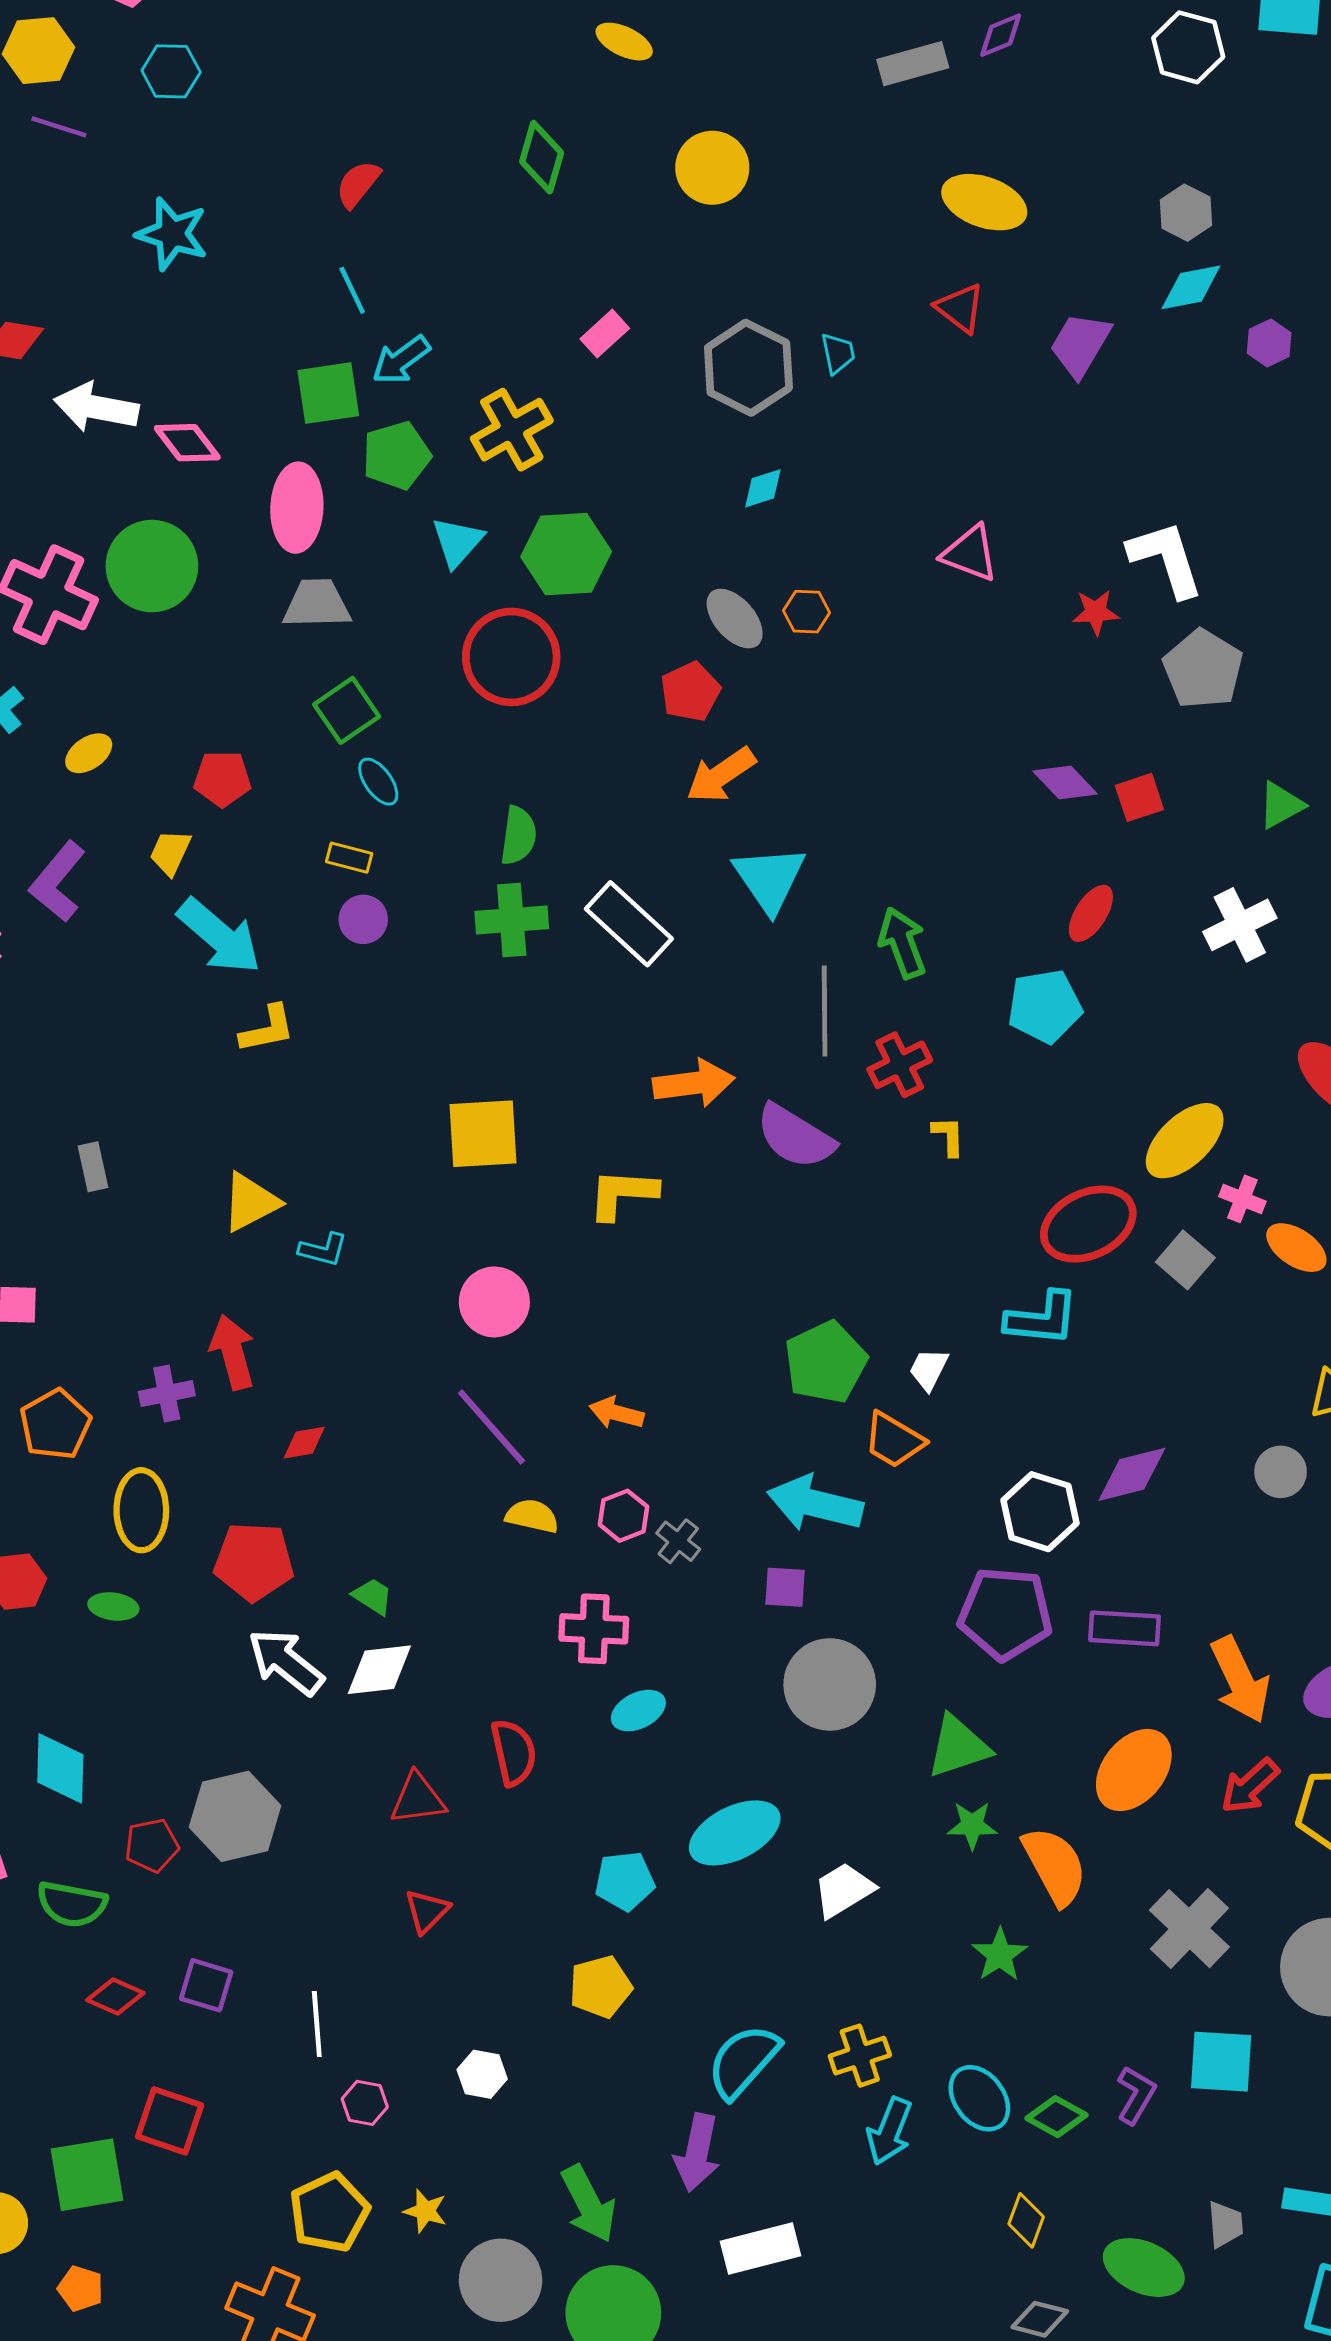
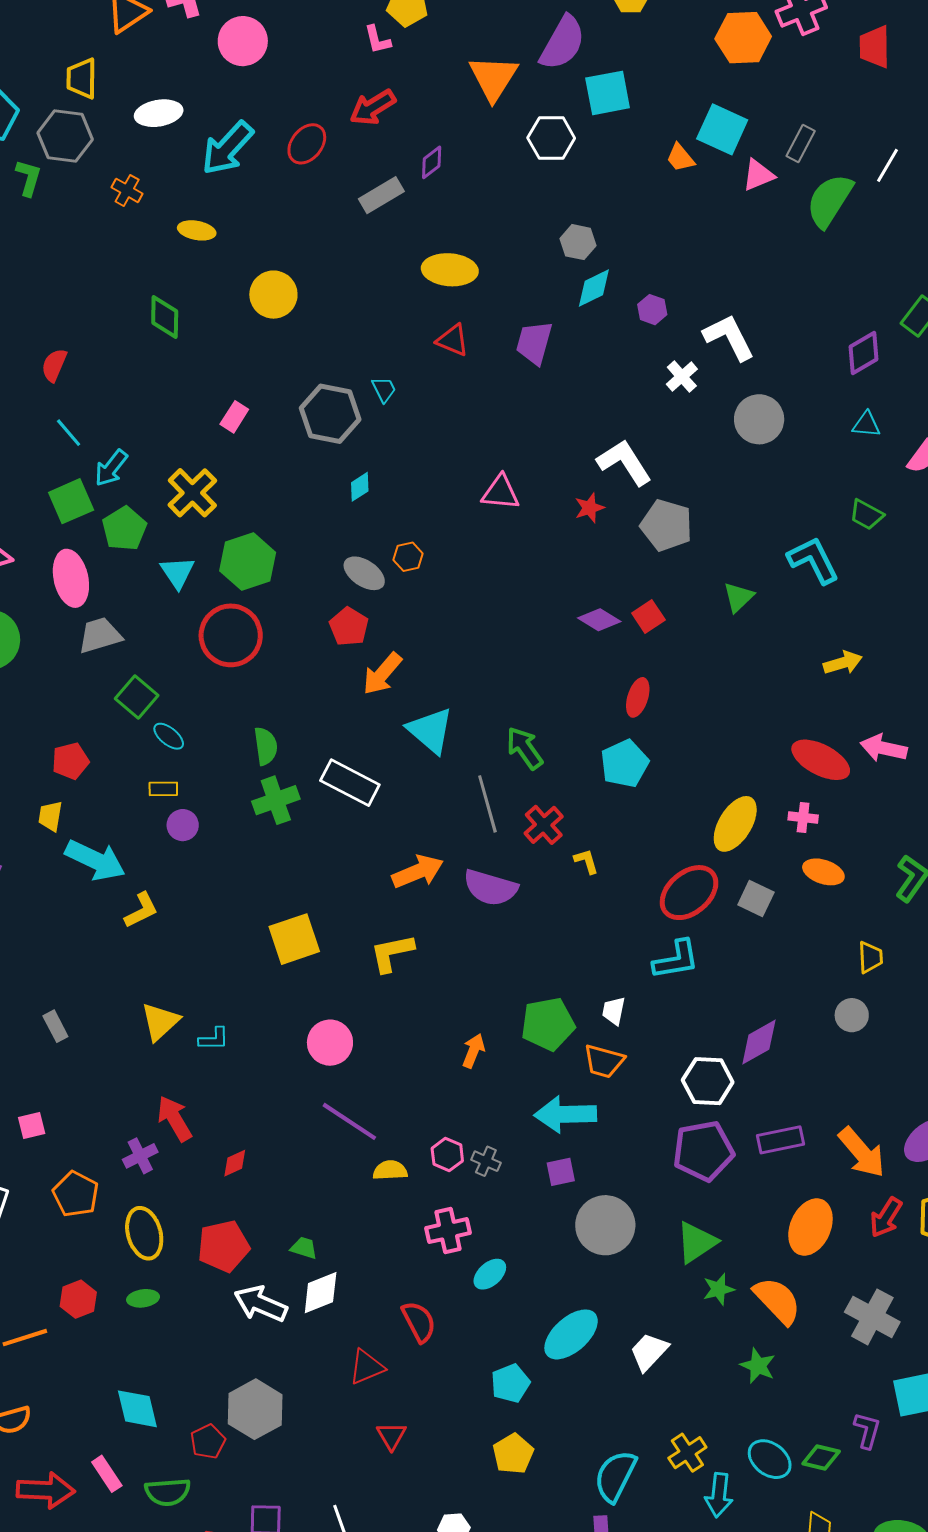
white cross: (1240, 925) -> (682, 377), moved, size x0.7
pink cross: (1242, 1199) -> (803, 818), moved
green pentagon: (826, 1362) -> (548, 1024), turned 30
orange arrow: (617, 1413) -> (473, 1051), moved, turned 112

